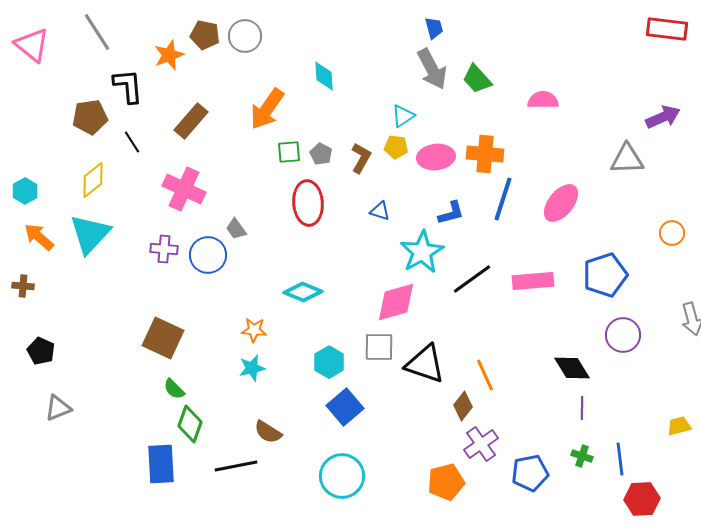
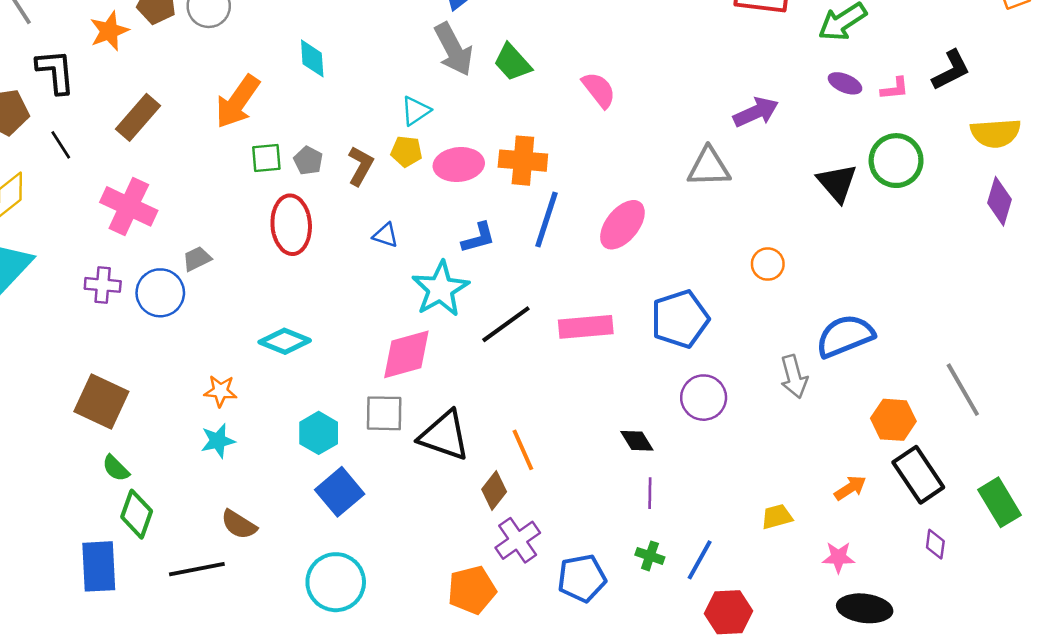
pink semicircle: (543, 100) -> (599, 90), turned 52
gray trapezoid: (236, 229) -> (197, 259), turned 100
black diamond: (572, 368) -> (637, 441), size x0.7
blue line: (620, 459) -> (700, 560), turned 36

